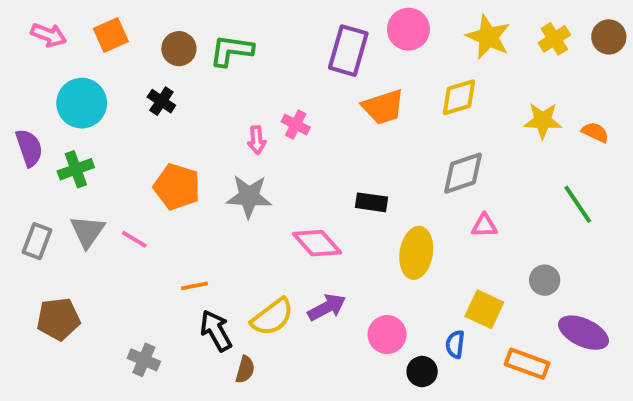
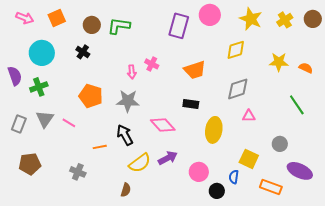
orange trapezoid: (383, 107) -> (195, 70), moved
black arrow: (216, 331) -> (125, 135), moved
gray cross: (144, 360) -> (78, 172), moved

